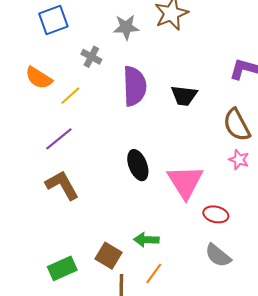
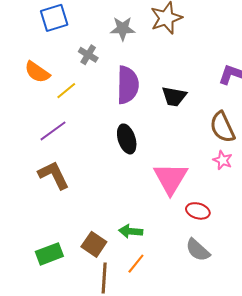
black ellipse: (138, 165) -> (127, 139), moved

